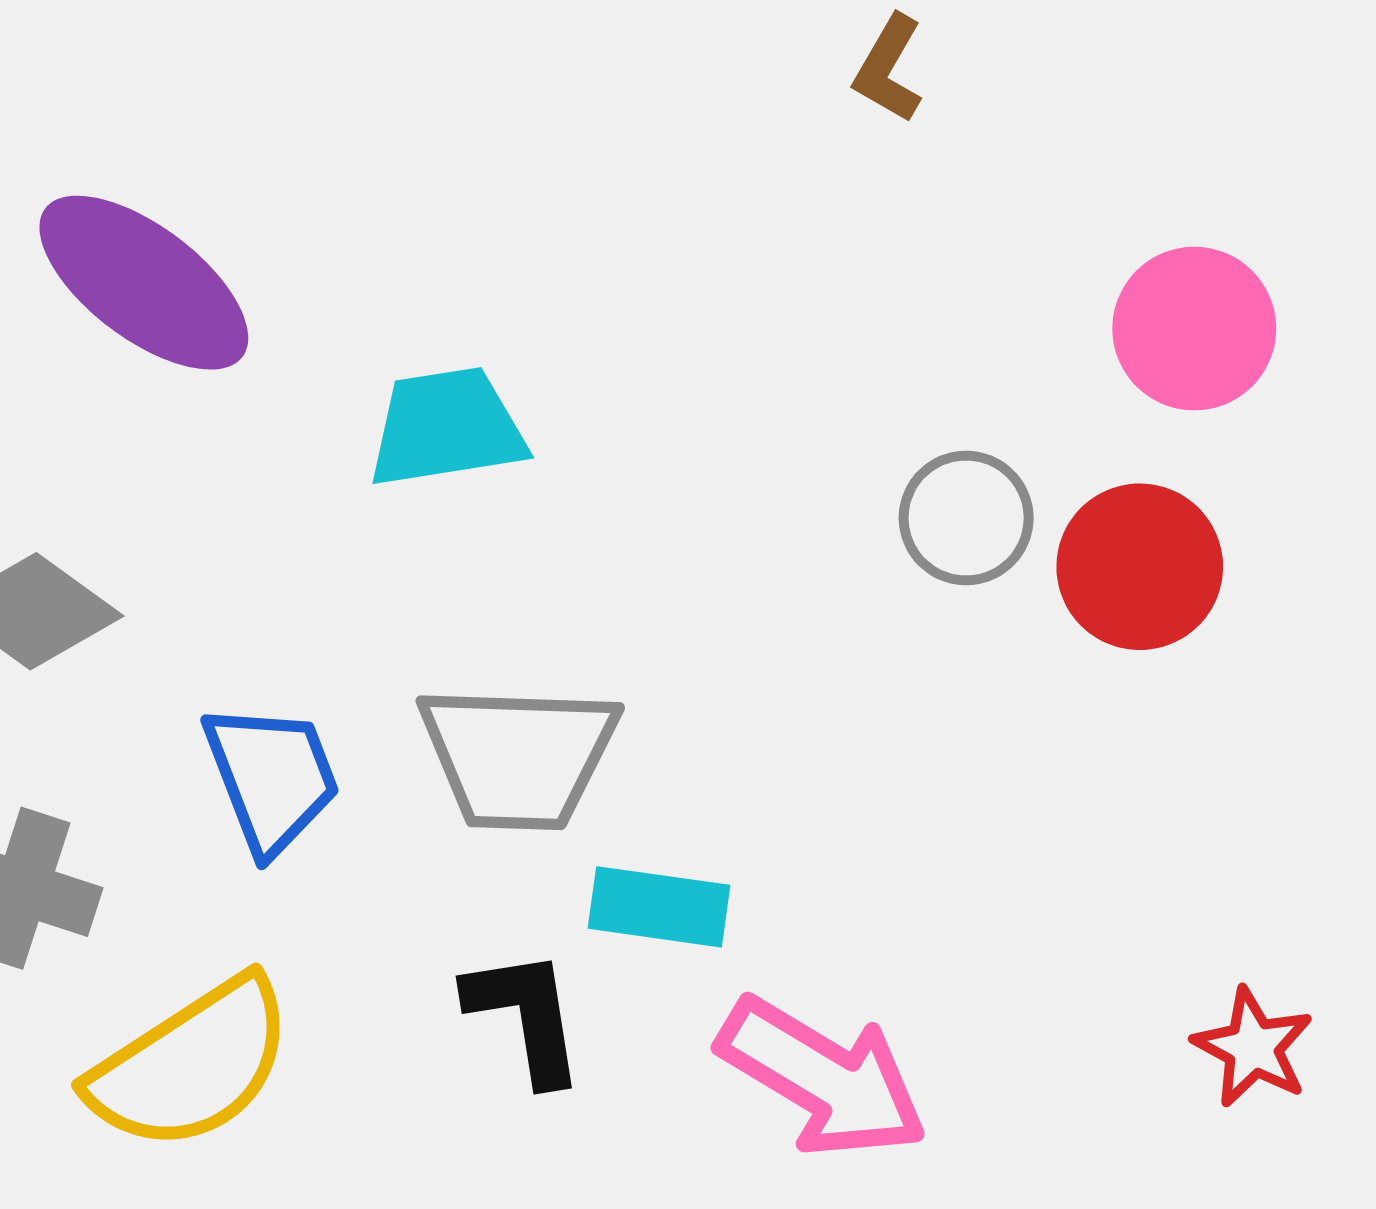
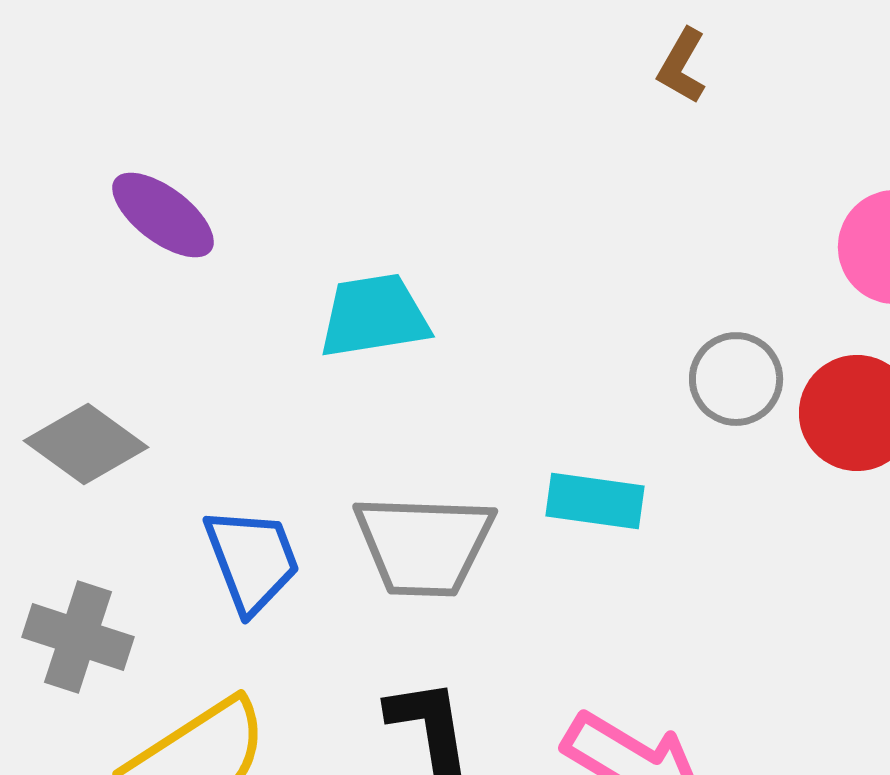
purple ellipse: (144, 283) -> (163, 215), size x0.7
cyan rectangle: (659, 907) -> (595, 501), moved

